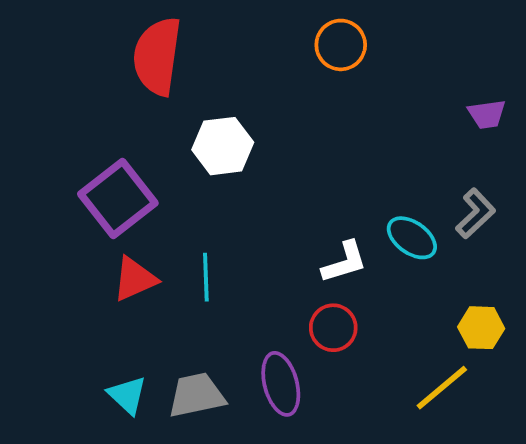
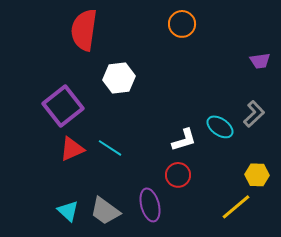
cyan line: (206, 277) -> (110, 148), turned -55
gray trapezoid: (197, 395) -> (105, 211), turned -132

